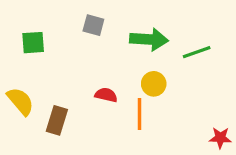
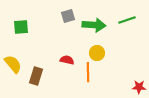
gray square: (93, 25) -> (68, 16), moved, turned -32
green line: (197, 52) -> (127, 20), moved

